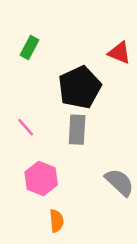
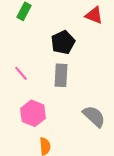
black pentagon: (80, 87) -> (63, 42), size x0.7

